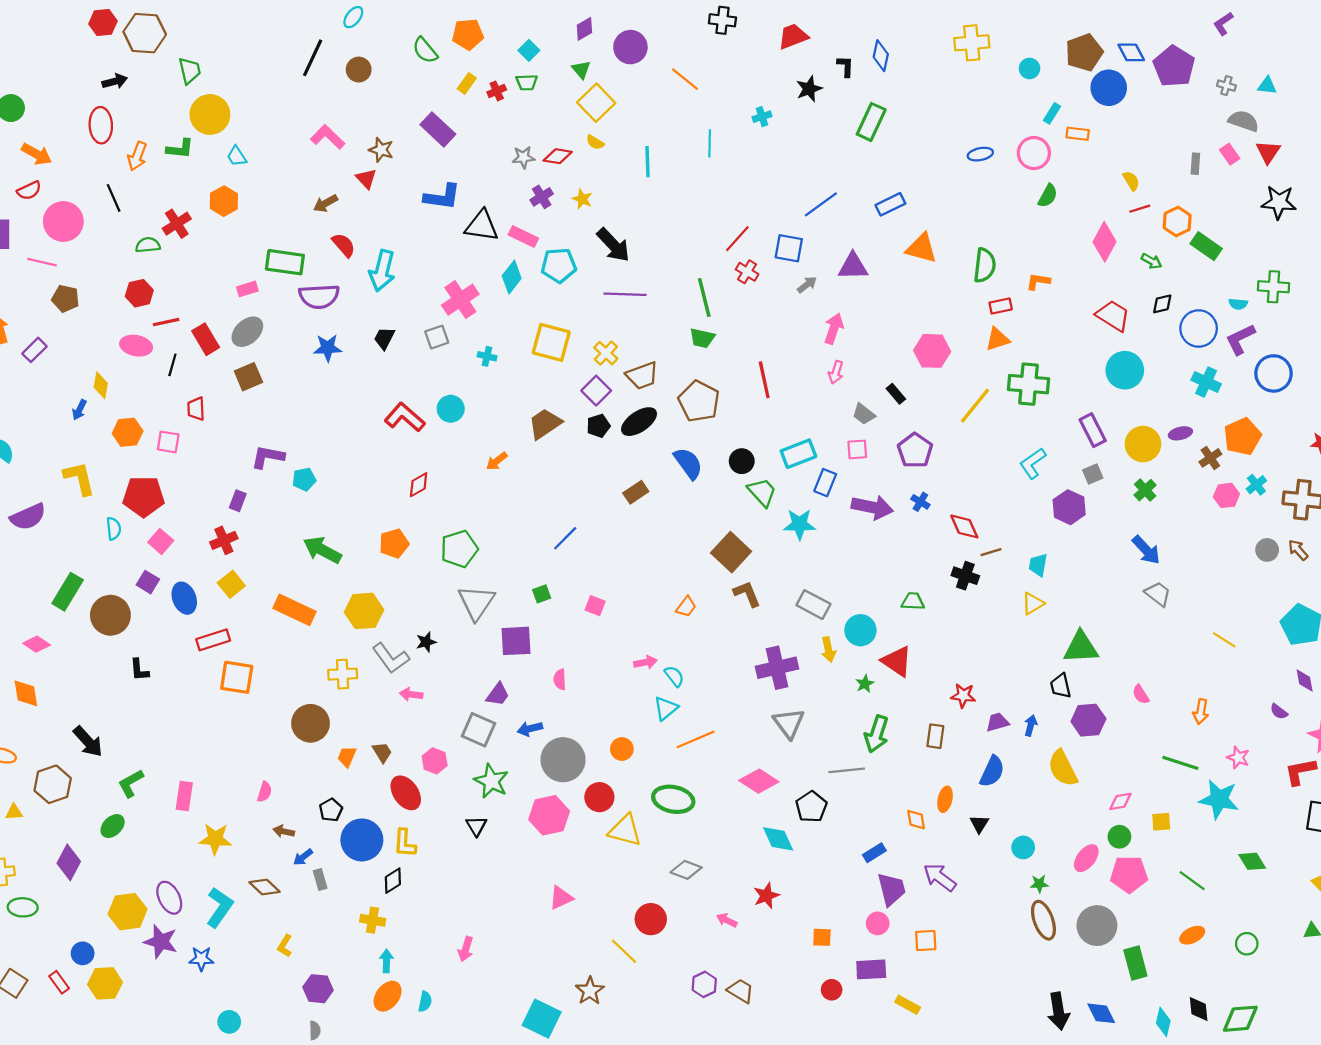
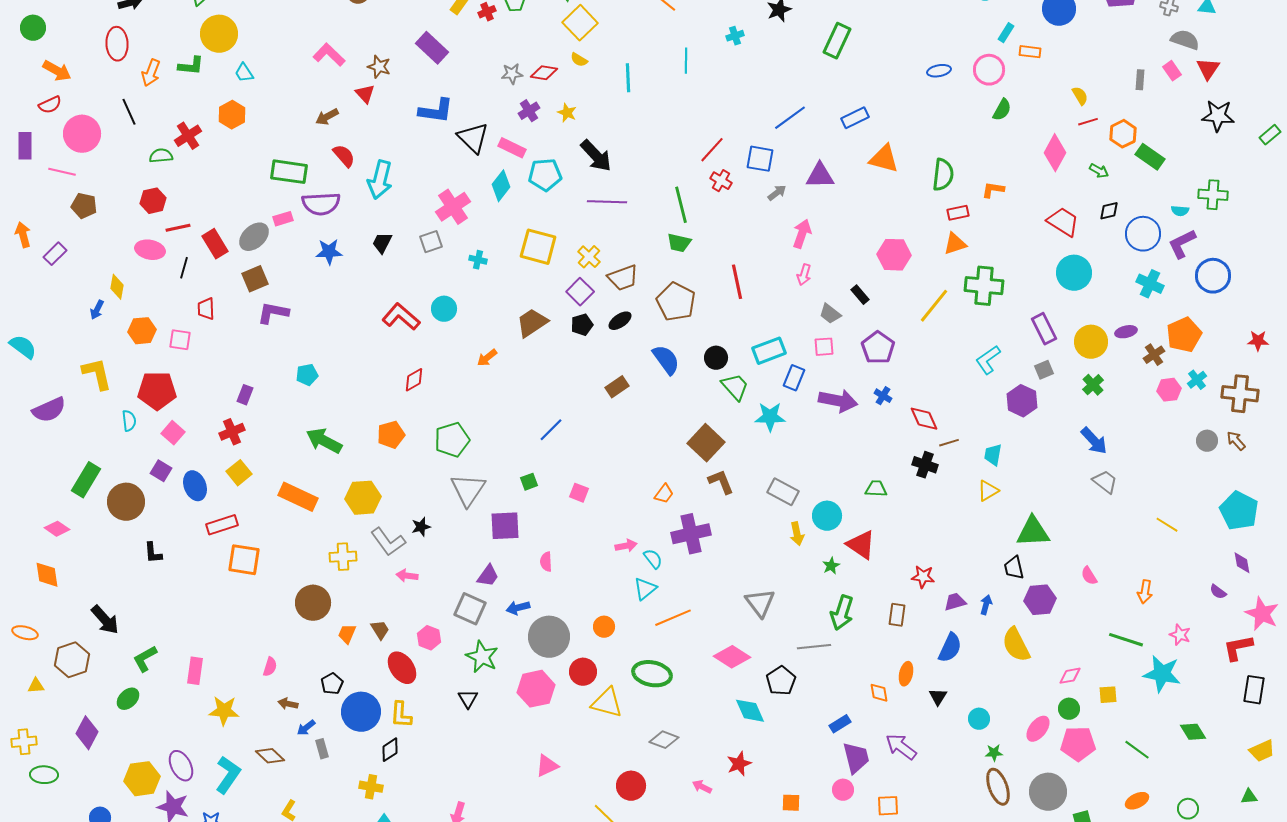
black triangle: (482, 226) -> (473, 138), turned 36
pink rectangle: (247, 289) -> (283, 219), moved
black ellipse: (639, 422) -> (620, 321), size x0.7
purple L-shape: (268, 457) -> (273, 313), moved
purple cross: (777, 668) -> (691, 534), moved

